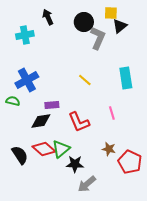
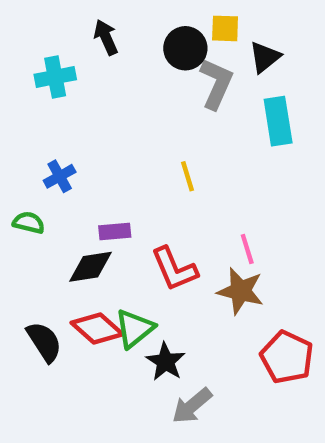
yellow square: (111, 13) -> (225, 28), moved
cyan rectangle: (126, 78) -> (278, 121), moved
blue cross: (27, 80) -> (60, 176), size x0.6
yellow line: (85, 80) -> (188, 176), turned 32
brown star: (109, 149) -> (241, 291), moved, size x1.5
black star: (75, 164) -> (166, 362), turned 30

